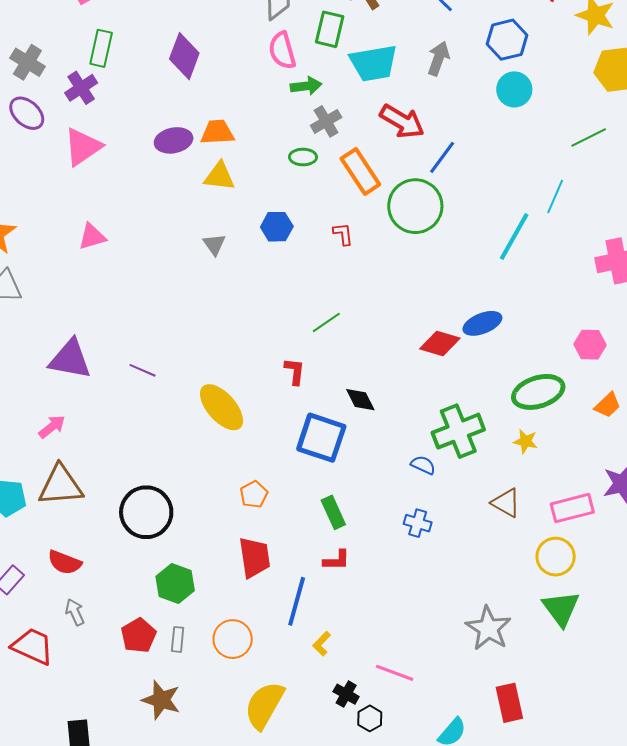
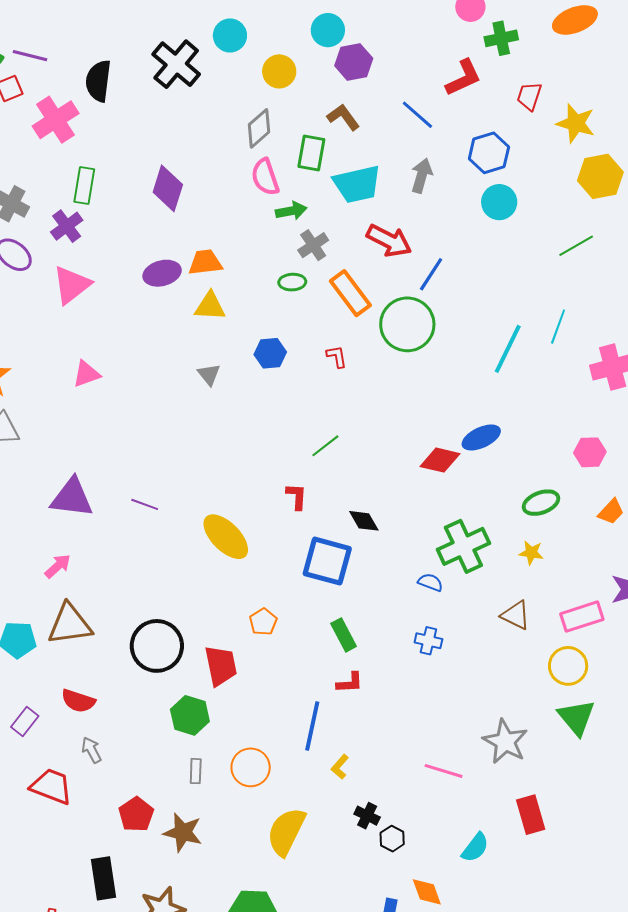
cyan line: (555, 196) -> (558, 327), moved
green ellipse: (538, 392) -> (541, 503), size x0.7
red trapezoid: (254, 557) -> (221, 666), moved
red pentagon: (138, 635) -> (136, 814), moved
pink line: (395, 673) -> (444, 771), moved

